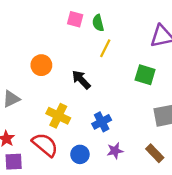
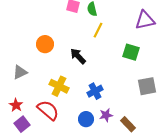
brown rectangle: (155, 153) -> (128, 124), moved
blue circle: (80, 154) -> (86, 119), moved
purple square: (14, 162) -> (22, 124), turned -35

